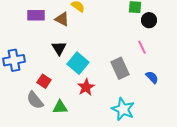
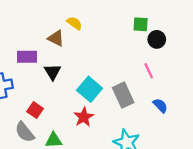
purple rectangle: (36, 15) -> (27, 57), moved
cyan square: (78, 63) -> (90, 89), moved

